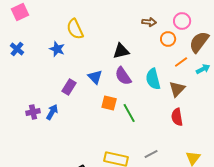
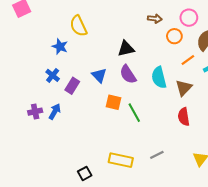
blue cross: (17, 49) -> (53, 75), moved

